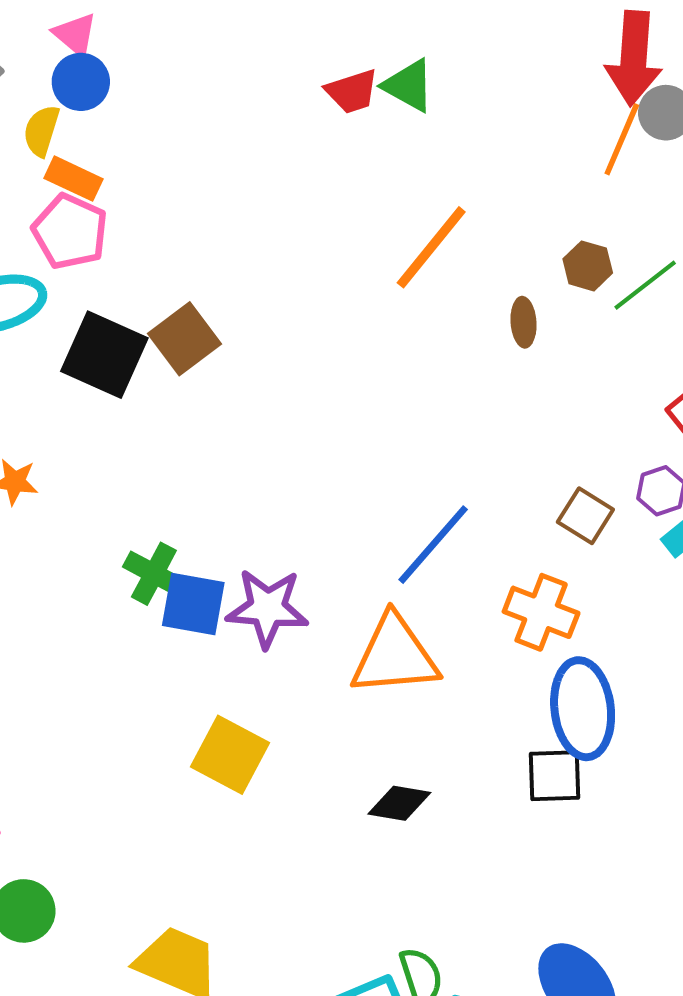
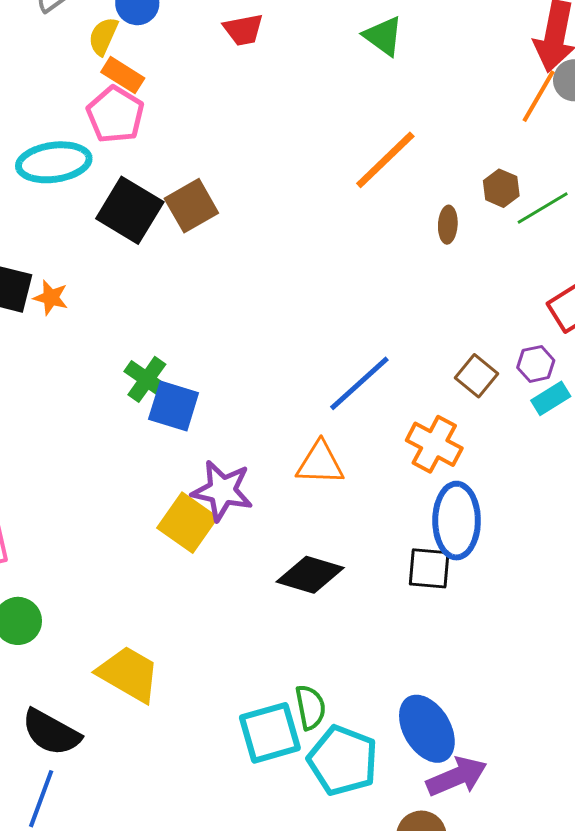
red trapezoid: (352, 91) -> (243, 30), moved
purple star: (267, 608) -> (222, 491), moved
orange triangle: (395, 656) -> (320, 463), size x0.7
black diamond: (399, 803) -> (310, 575), size x1.4

